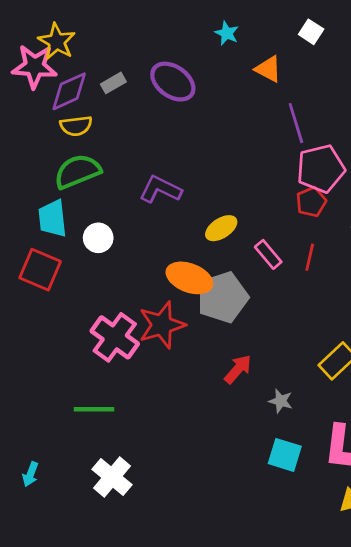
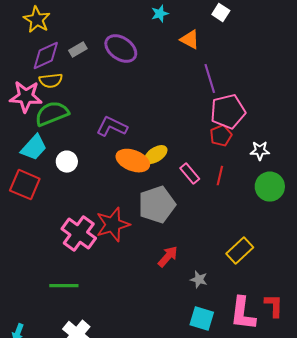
cyan star: (227, 33) -> (160, 14), turned 30
pink star: (35, 66) -> (26, 97), moved
cyan trapezoid: (53, 218) -> (34, 148), turned -132
orange ellipse: (189, 278) -> (133, 161), moved

